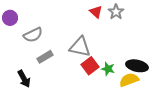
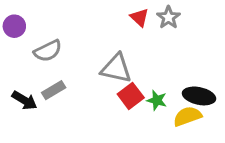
gray rectangle: (45, 57) -> (54, 90), moved
black arrow: (24, 79) -> (25, 100), moved, turned -30

